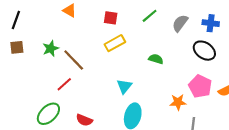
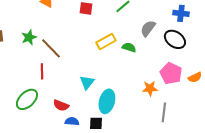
gray semicircle: (180, 23) -> (148, 28), moved
yellow rectangle: (115, 43) -> (106, 41), moved
red line: (64, 84) -> (42, 71), turned -49
cyan triangle: (124, 86) -> (87, 82), moved

